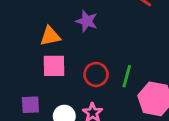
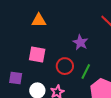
purple star: (87, 21) -> (80, 42), moved
orange triangle: (50, 36) -> (39, 20), moved

